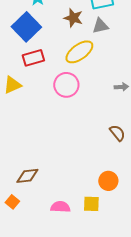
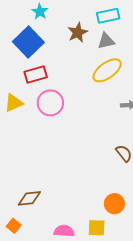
brown star: (73, 18) -> (78, 33), turned 30
yellow ellipse: (79, 52) -> (107, 70), moved
pink circle: (66, 85) -> (50, 103), moved

